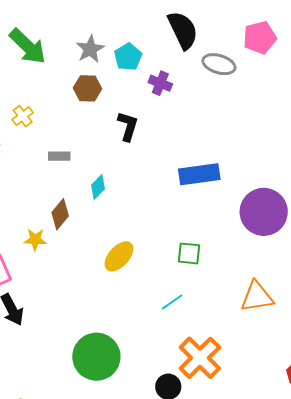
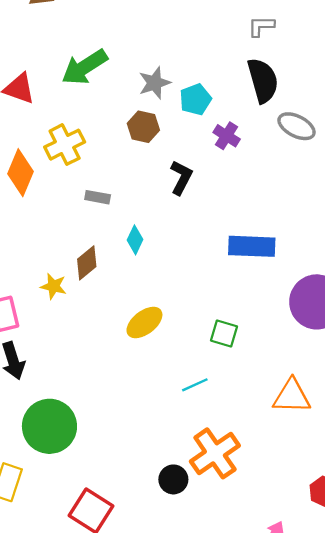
green arrow: (28, 46) -> (85, 67), turned 93
yellow cross: (23, 116) -> (65, 145), size x1.6
cyan diamond: (98, 187) -> (135, 240), turned -30
green circle: (96, 357) -> (49, 426), moved

